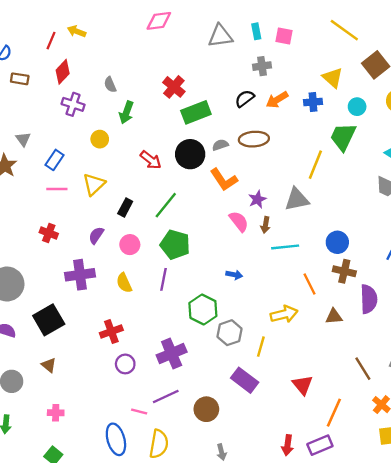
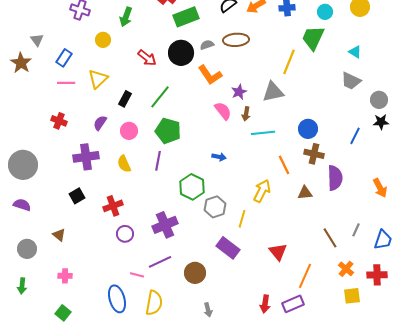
yellow arrow: (284, 314) -> (262, 191), turned -50
black square: (49, 320) -> (77, 196), moved, size x0.6

